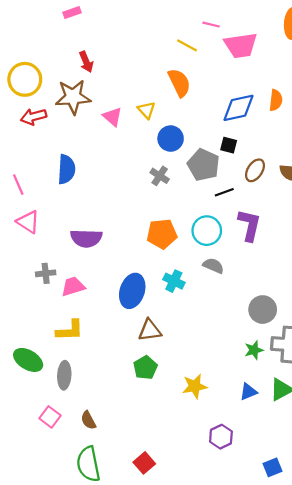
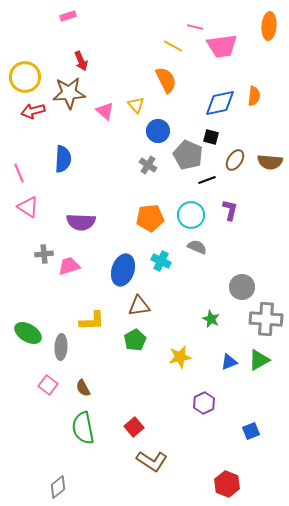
purple L-shape: (249, 225) -> (230, 210), size x0.7
yellow L-shape: (70, 330) -> (92, 321), moved
green star: (254, 350) -> (211, 319), moved, turned -30

